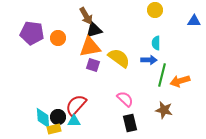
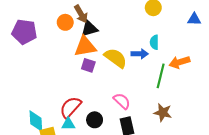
orange circle: (58, 38) -> (65, 22), moved
blue arrow: (149, 60) -> (140, 54), moved
orange arrow: (180, 81) -> (179, 62), moved
black circle: (58, 117) -> (95, 120), moved

